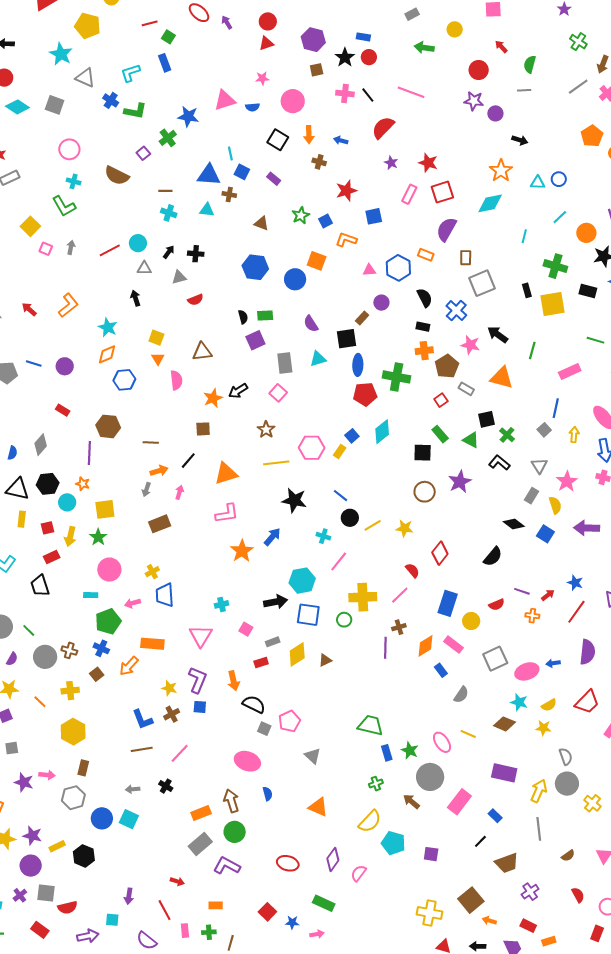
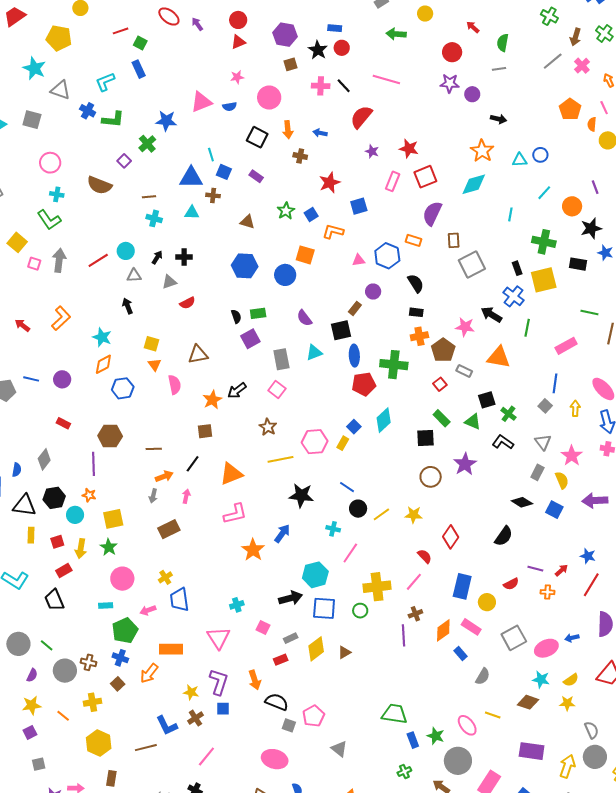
gray arrow: (71, 247) -> (59, 260), size x1.6
blue cross: (456, 311) -> (514, 296), moved
brown line: (142, 749) -> (146, 748), moved

